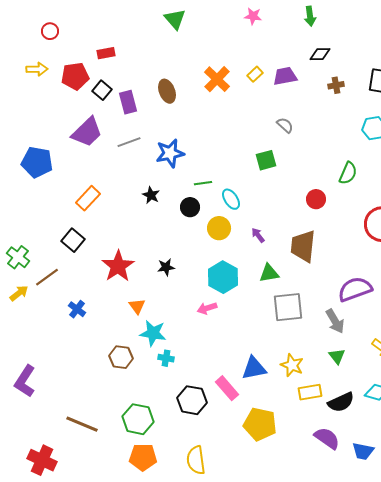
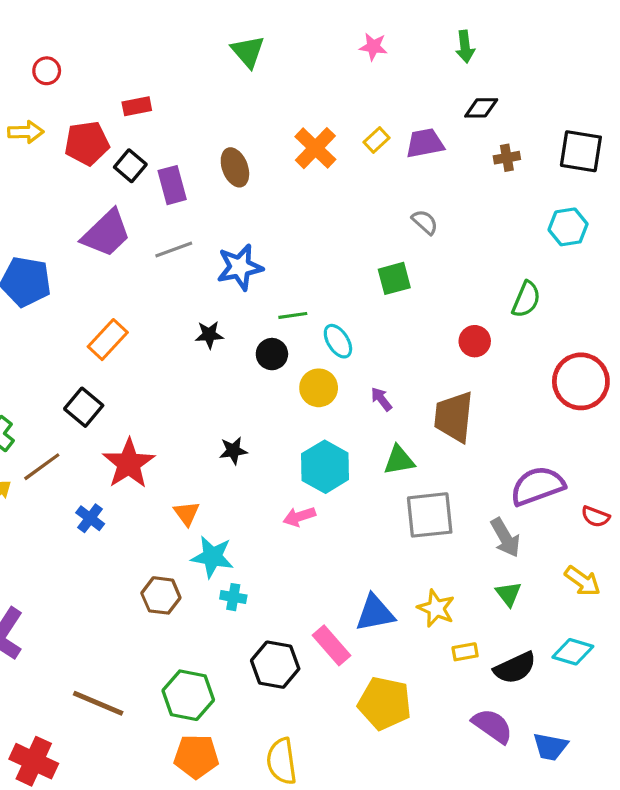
black star: (151, 195) -> (209, 335), turned -30
red star: (118, 266) -> (129, 463), moved
yellow rectangle: (310, 392) -> (465, 652), size x0.7

